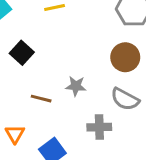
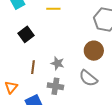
brown line: (41, 99) -> (33, 67), turned 72
gray cross: (99, 127) -> (55, 86), moved

